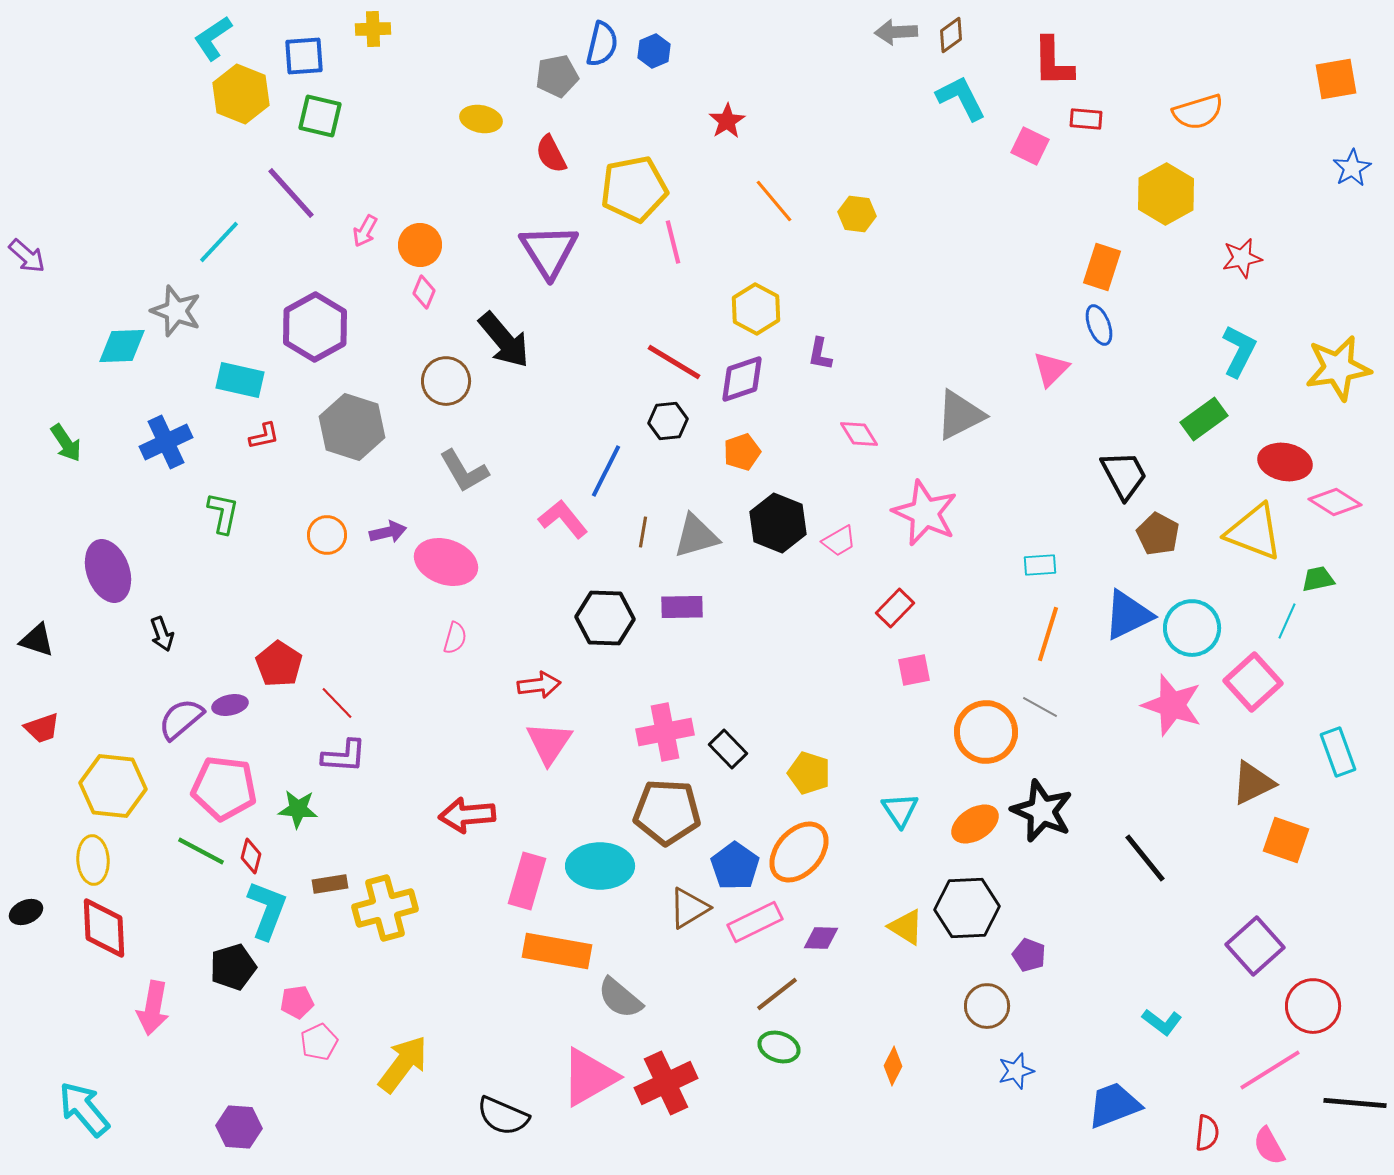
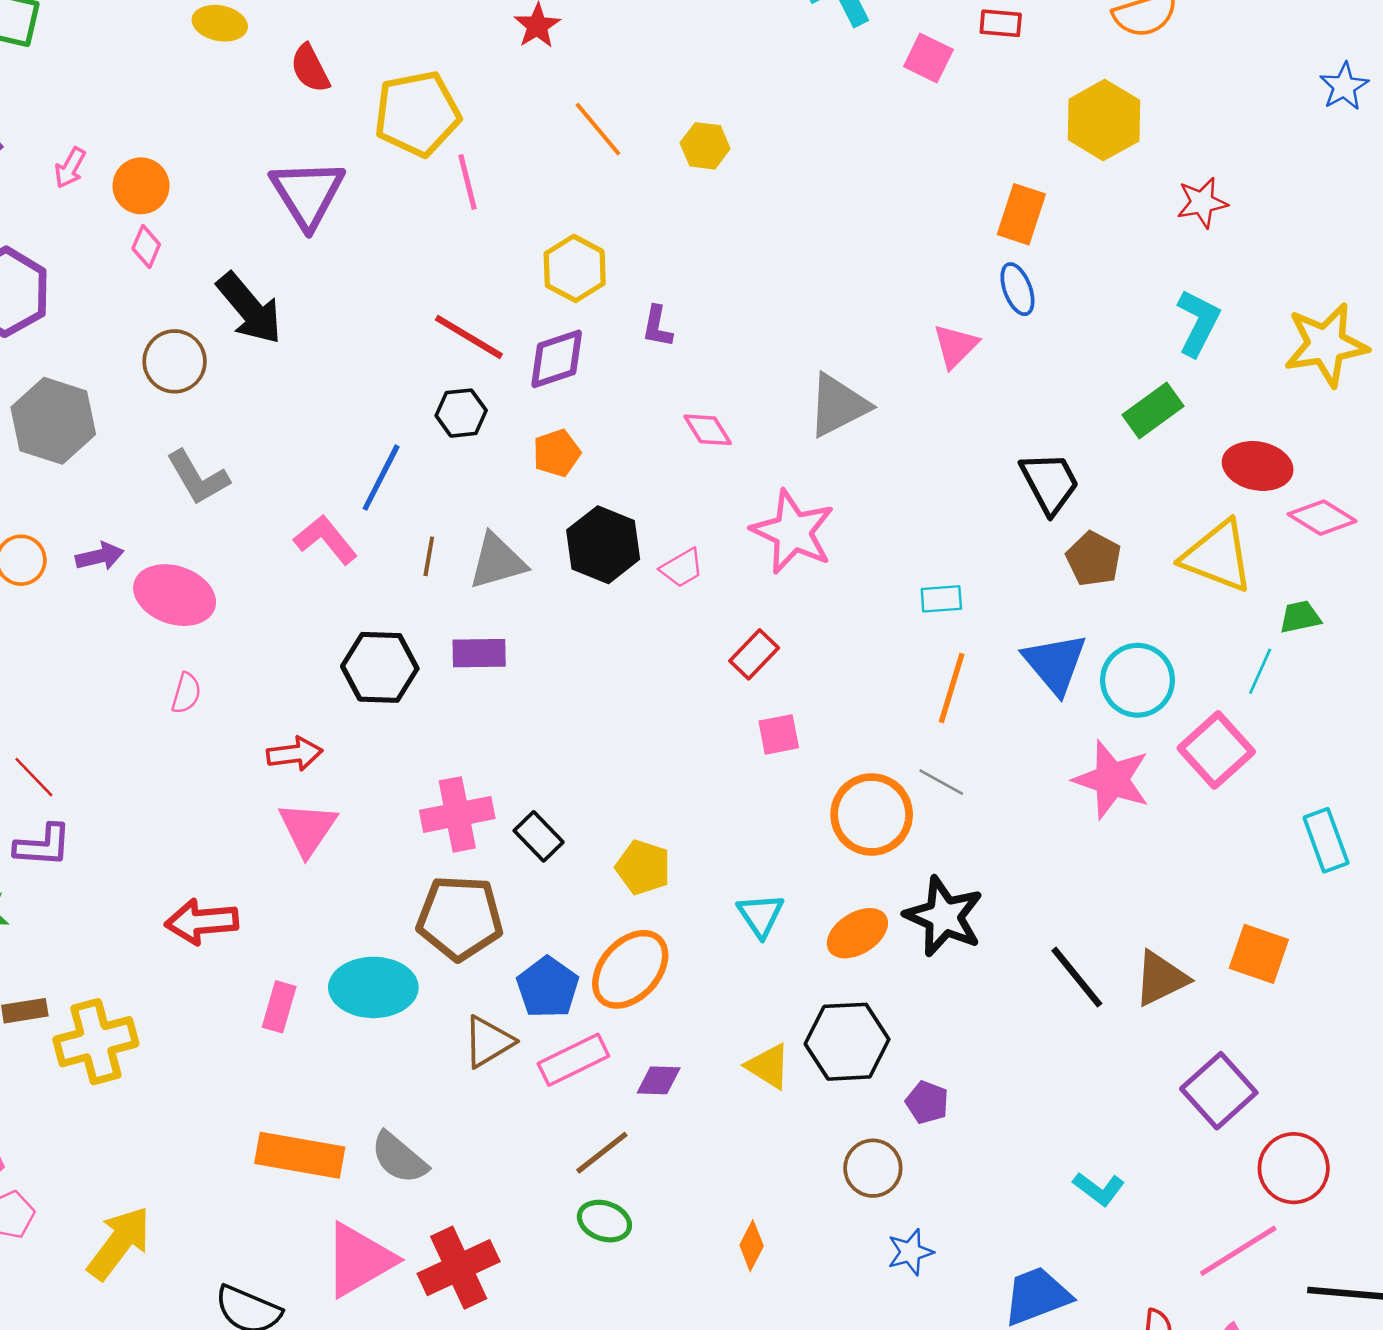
blue triangle: (1128, 615) -> (1055, 663), turned -44
brown triangle: (1253, 783) -> (1161, 978), moved
pink rectangle: (527, 881) -> (279, 1007), size x0.7
orange rectangle: (557, 951) -> (300, 1155), moved

